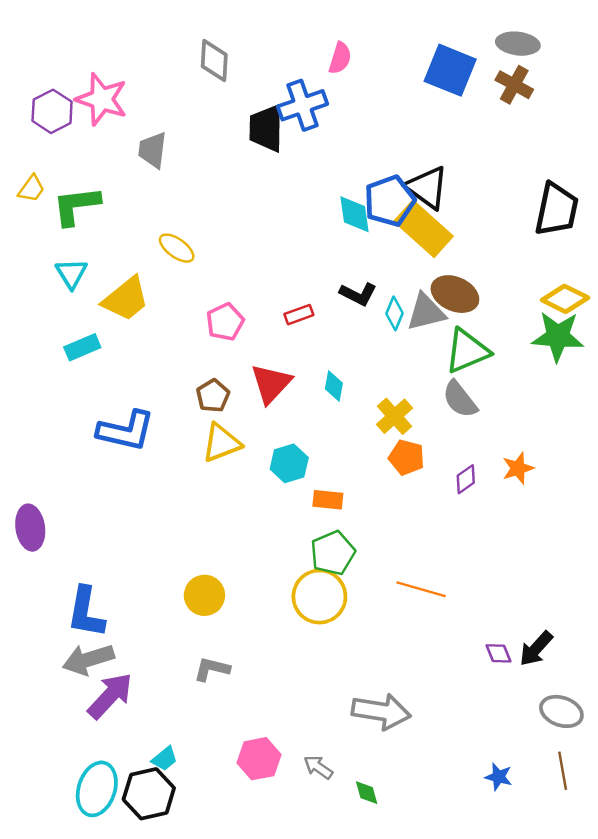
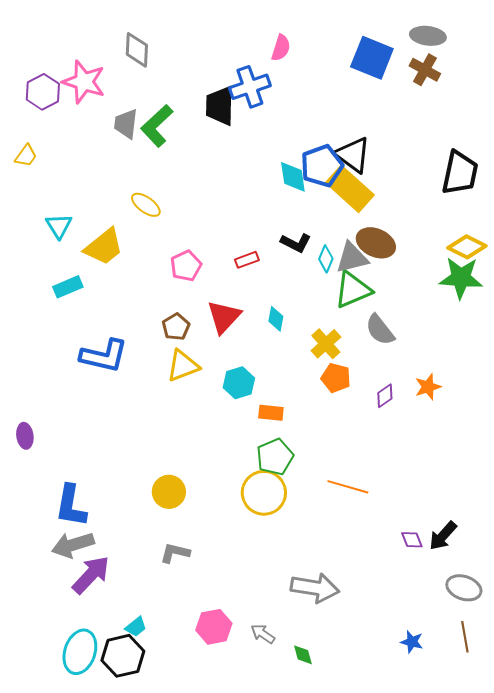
gray diamond: (214, 61) -> (137, 50), moved
green L-shape: (76, 206) -> (157, 126), moved, turned -36
green triangle: (467, 351) -> (353, 290), moved
purple ellipse: (30, 528) -> (25, 436), size x0.7

